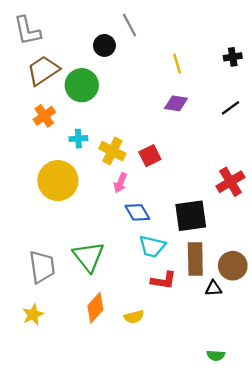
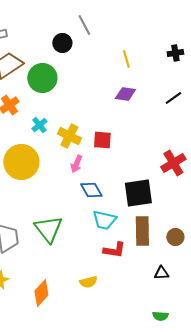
cyan cross: (78, 139) -> (39, 125), turned -35
red square: (150, 156) -> (102, 140), turned 30
brown circle: (233, 266) -> (175, 237), size x0.7
black triangle: (213, 288) -> (161, 273), moved
orange diamond: (95, 308) -> (41, 293), moved

